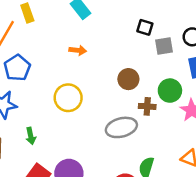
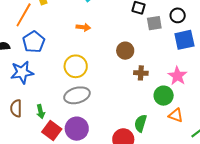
green circle: (170, 91) -> (164, 96), moved
gray ellipse: (121, 127) -> (77, 95), moved
green arrow: (31, 136) -> (41, 112), moved

